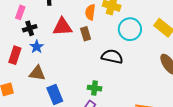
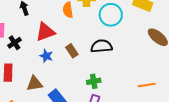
brown rectangle: (86, 34) -> (72, 51), moved
blue star: (37, 47) -> (46, 56), moved

